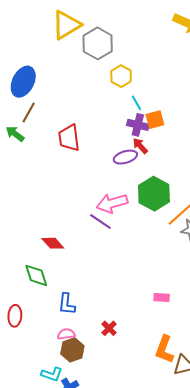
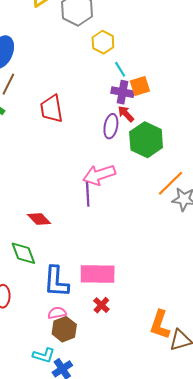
purple ellipse: (125, 157) -> (111, 126), turned -60
green hexagon: (154, 194) -> (146, 140), moved
purple line: (100, 221) -> (88, 194), turned 55
pink rectangle: (162, 297) -> (98, 274), moved, size x2.0
blue L-shape: (67, 304) -> (56, 282), size x1.4

